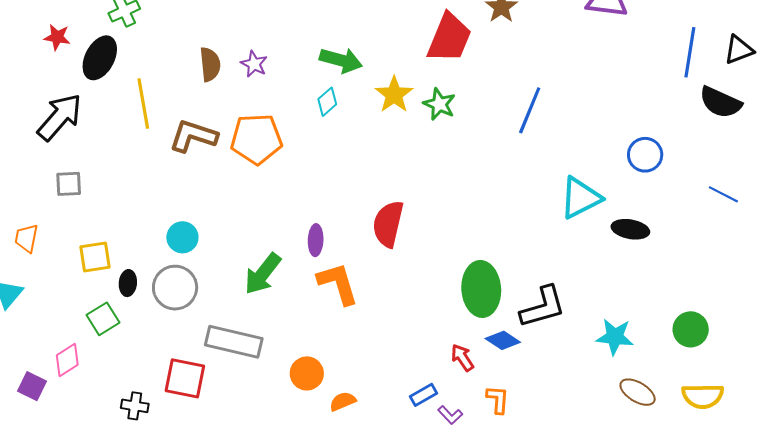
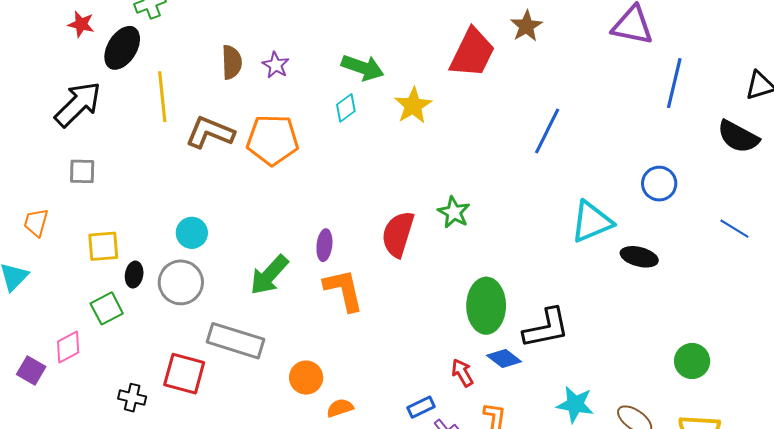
blue line: (690, 52) -> (674, 83), moved
green star: (439, 104) -> (454, 212), moved
cyan star: (615, 337) -> (575, 404), moved

